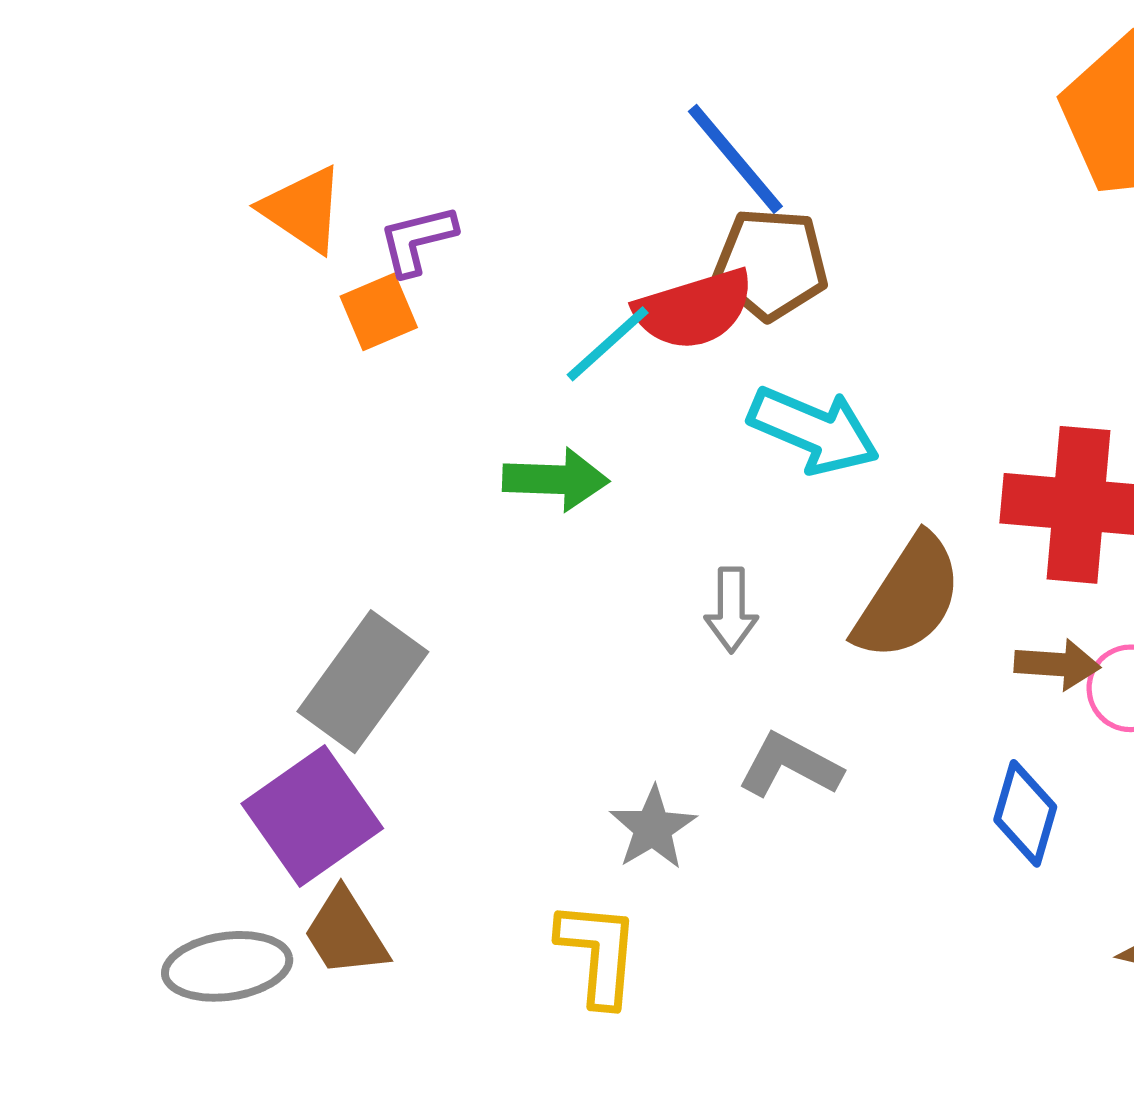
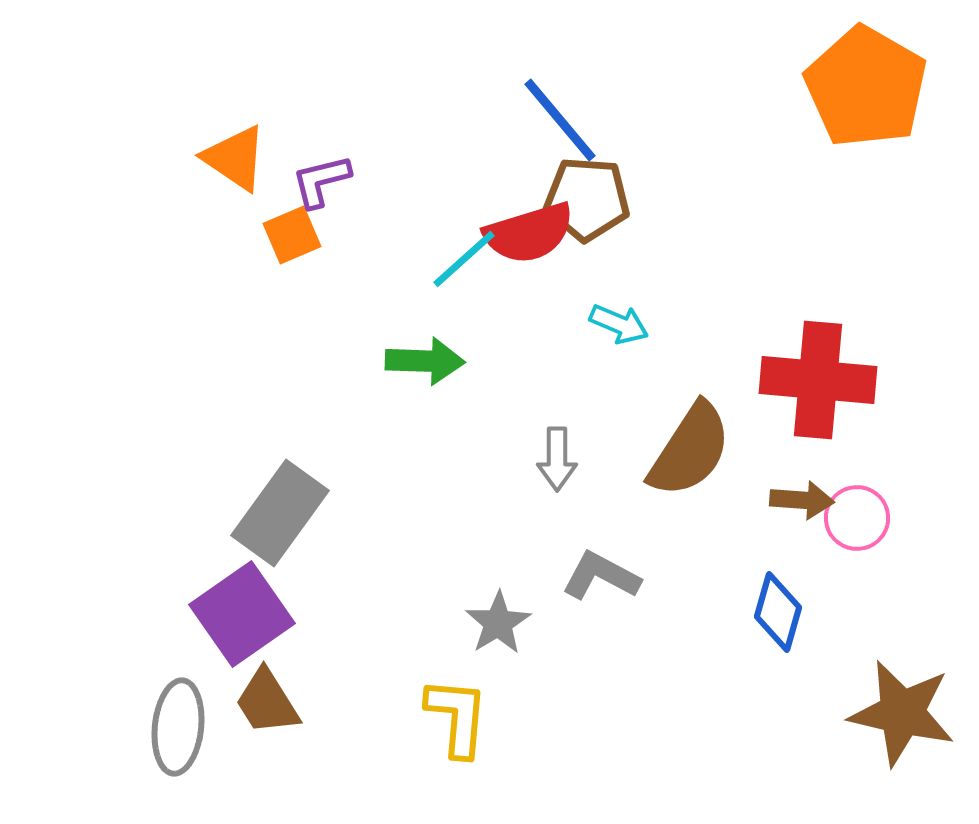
cyan arrow: (814, 430) -> (619, 324), size x0.6
gray ellipse: (227, 966) -> (178, 727), turned -76

